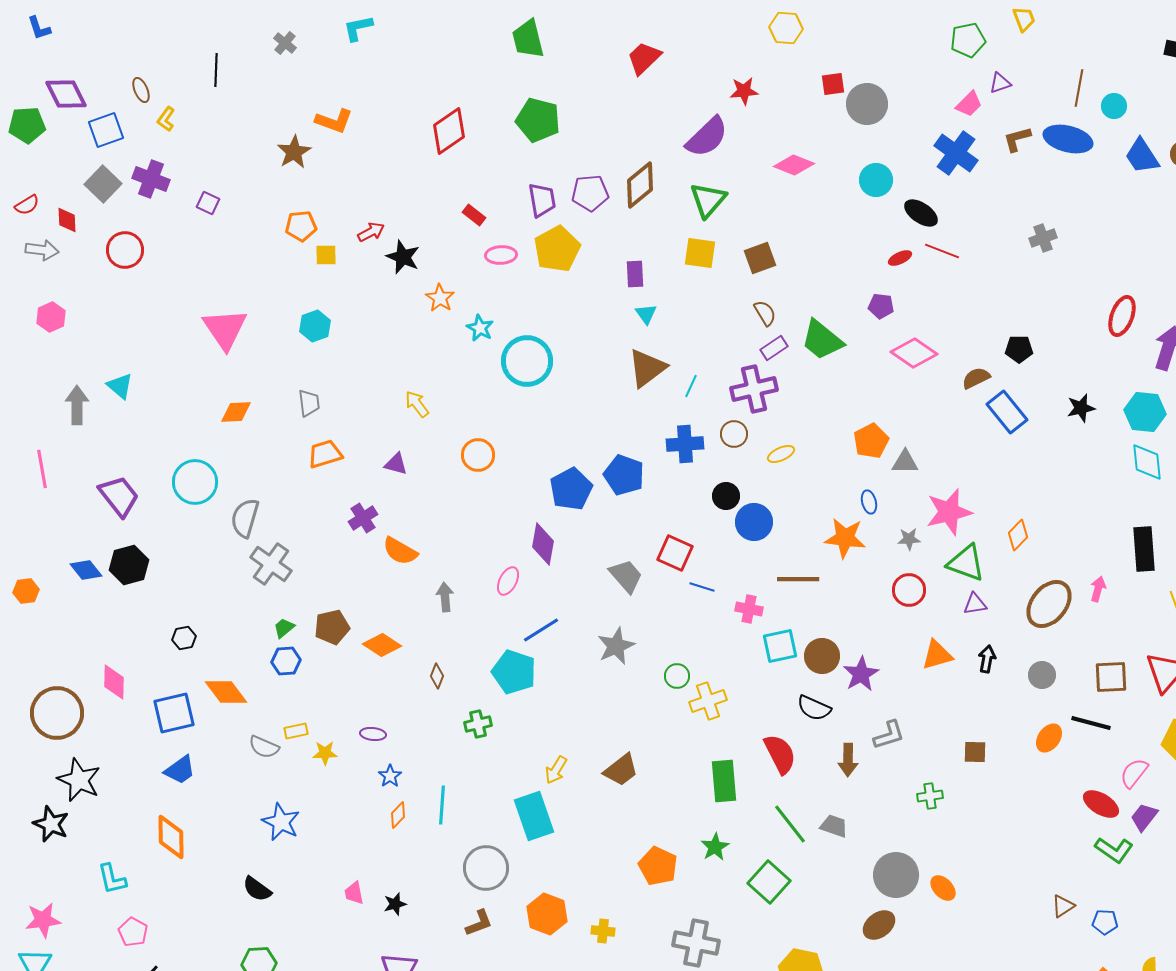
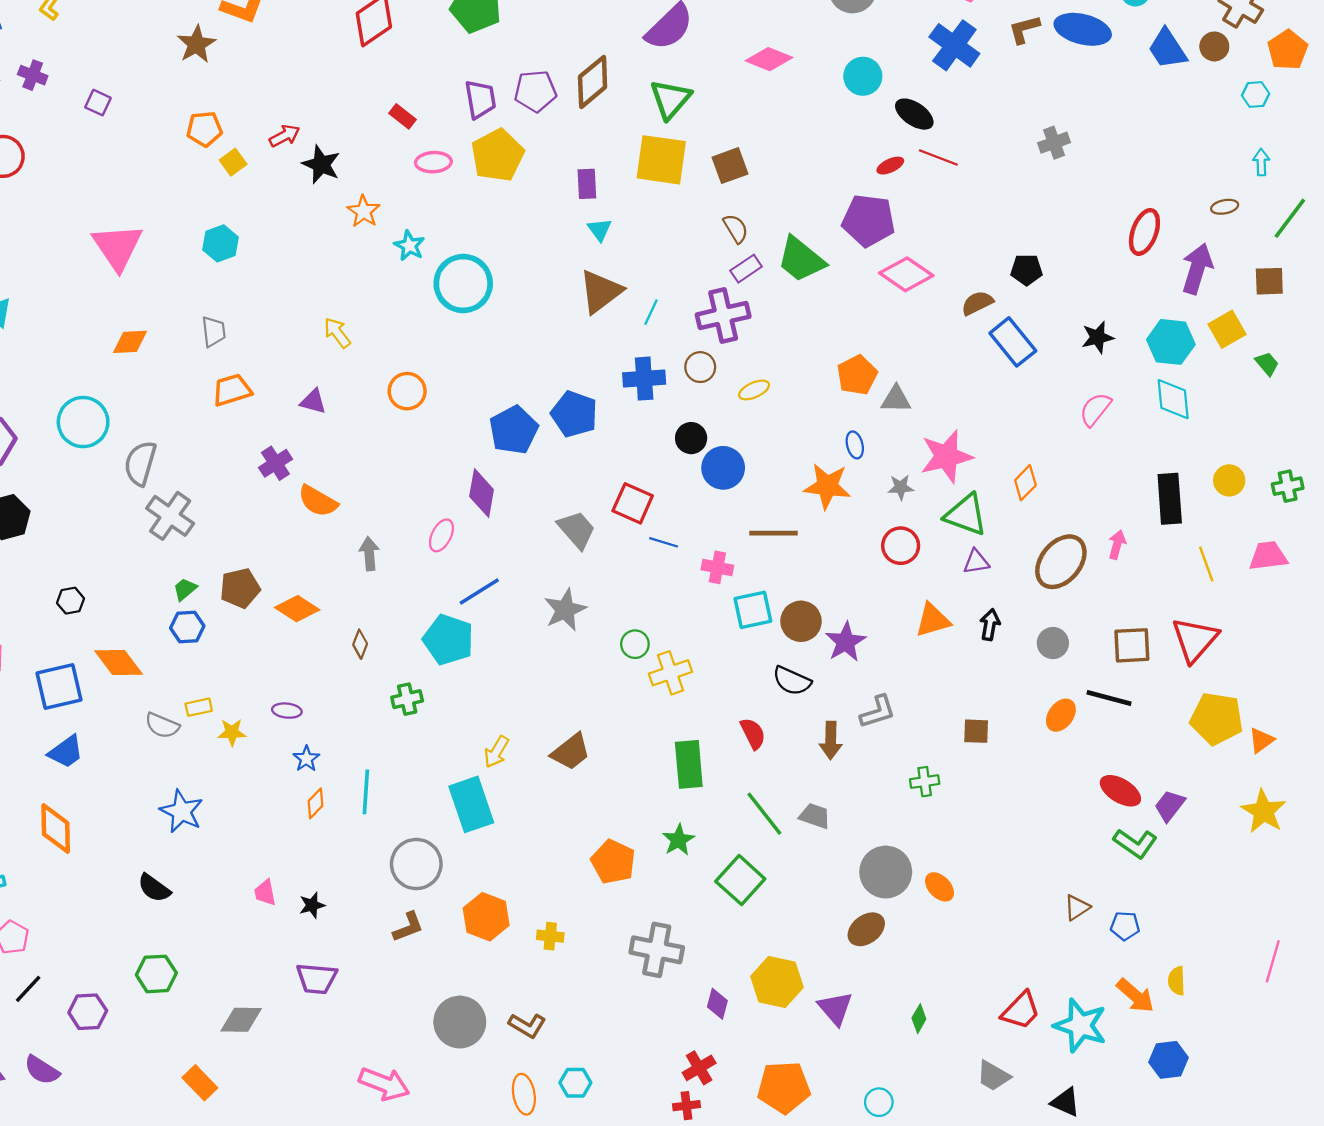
purple cross: (151, 179) -> (33, 75), size x0.7
yellow square: (700, 253) -> (661, 160), size x1.4
yellow square: (326, 255) -> (233, 162), turned -35
purple pentagon: (881, 306) -> (869, 221), size x1.8
red semicircle: (780, 754) -> (753, 733), size x0.7
pink semicircle: (1134, 773) -> (1095, 409), moved

